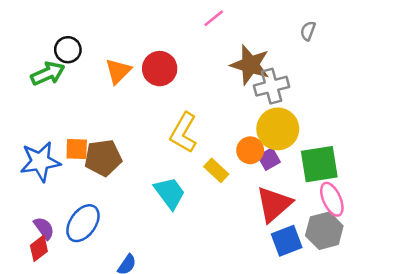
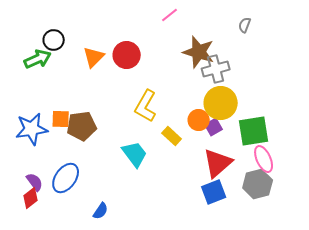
blue square: (287, 241) -> (214, 192), moved

